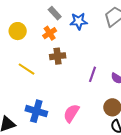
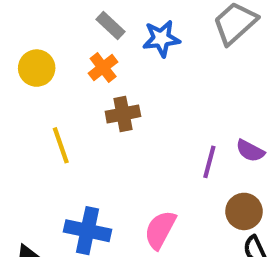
yellow line: (26, 69) -> (61, 145), turned 42
purple line: (92, 74) -> (209, 162), moved

